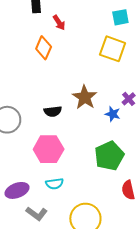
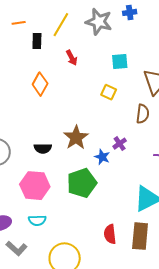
red arrow: (59, 23) -> (72, 58), moved
yellow square: (113, 49) -> (109, 92), size x0.6
green pentagon: (109, 156) -> (82, 183), moved

